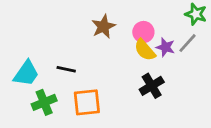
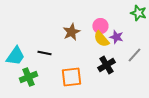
brown star: (103, 27) -> (71, 32), moved
gray line: (188, 43) -> (134, 55), moved
orange square: (87, 102) -> (71, 77), moved

